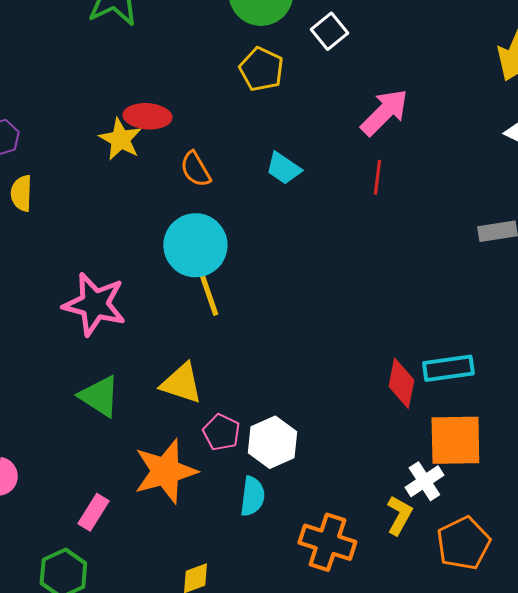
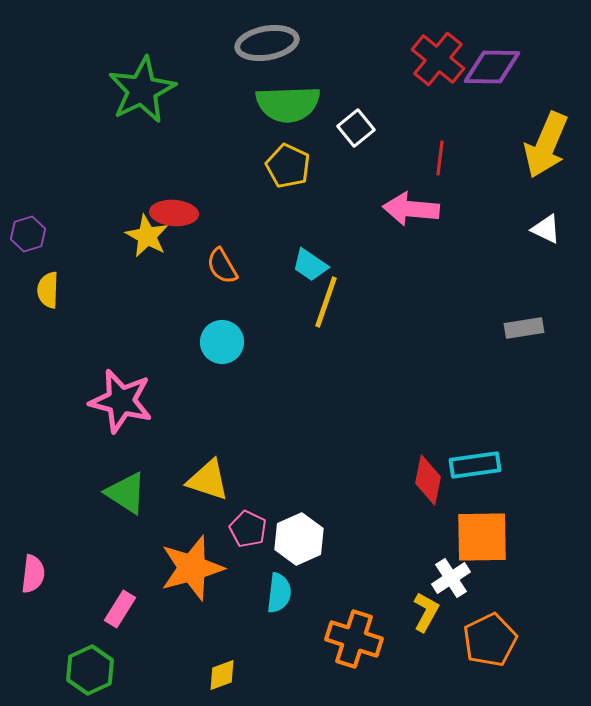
pink arrow: (384, 112) -> (411, 209), turned -130
red line: (377, 177) -> (440, 158), moved
cyan circle: (195, 245) -> (222, 342), size x0.7
yellow line: (207, 290) -> (326, 302), moved, turned 38

